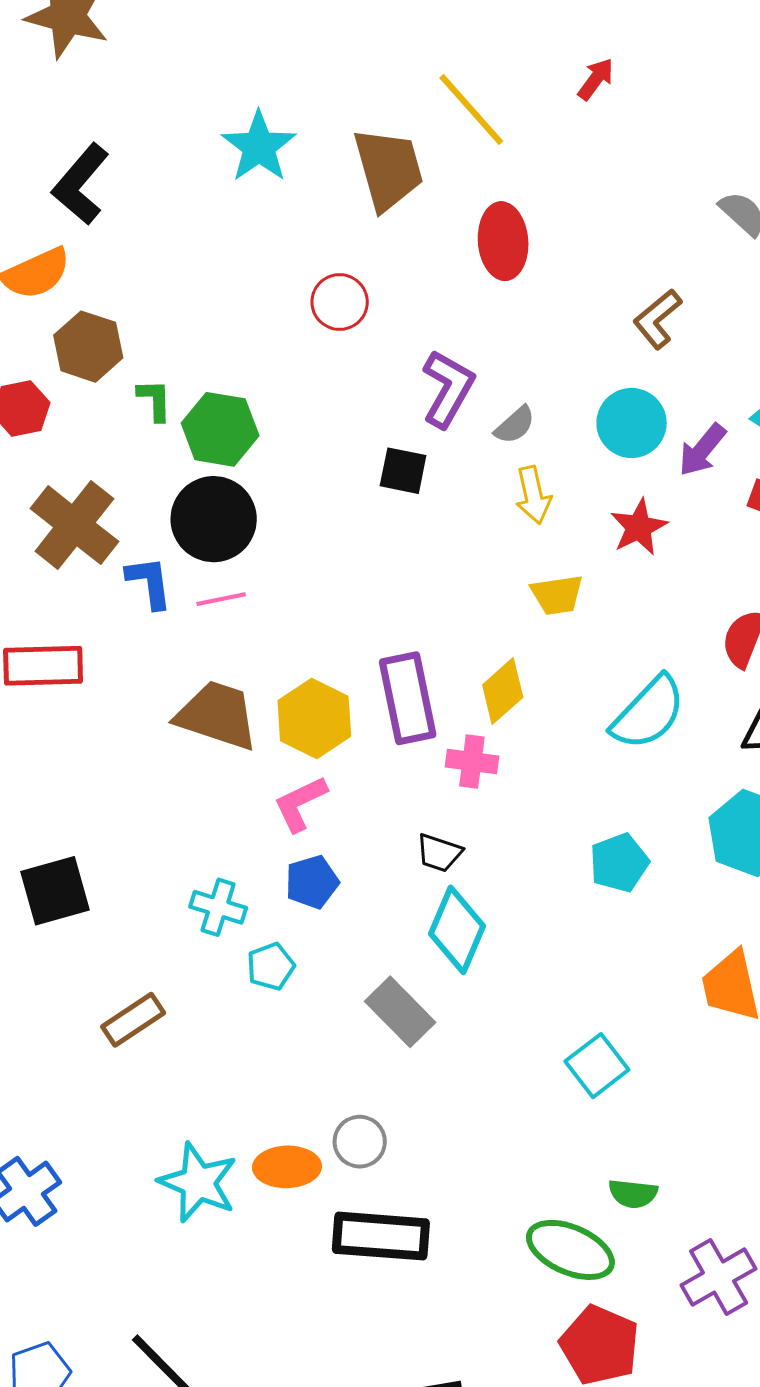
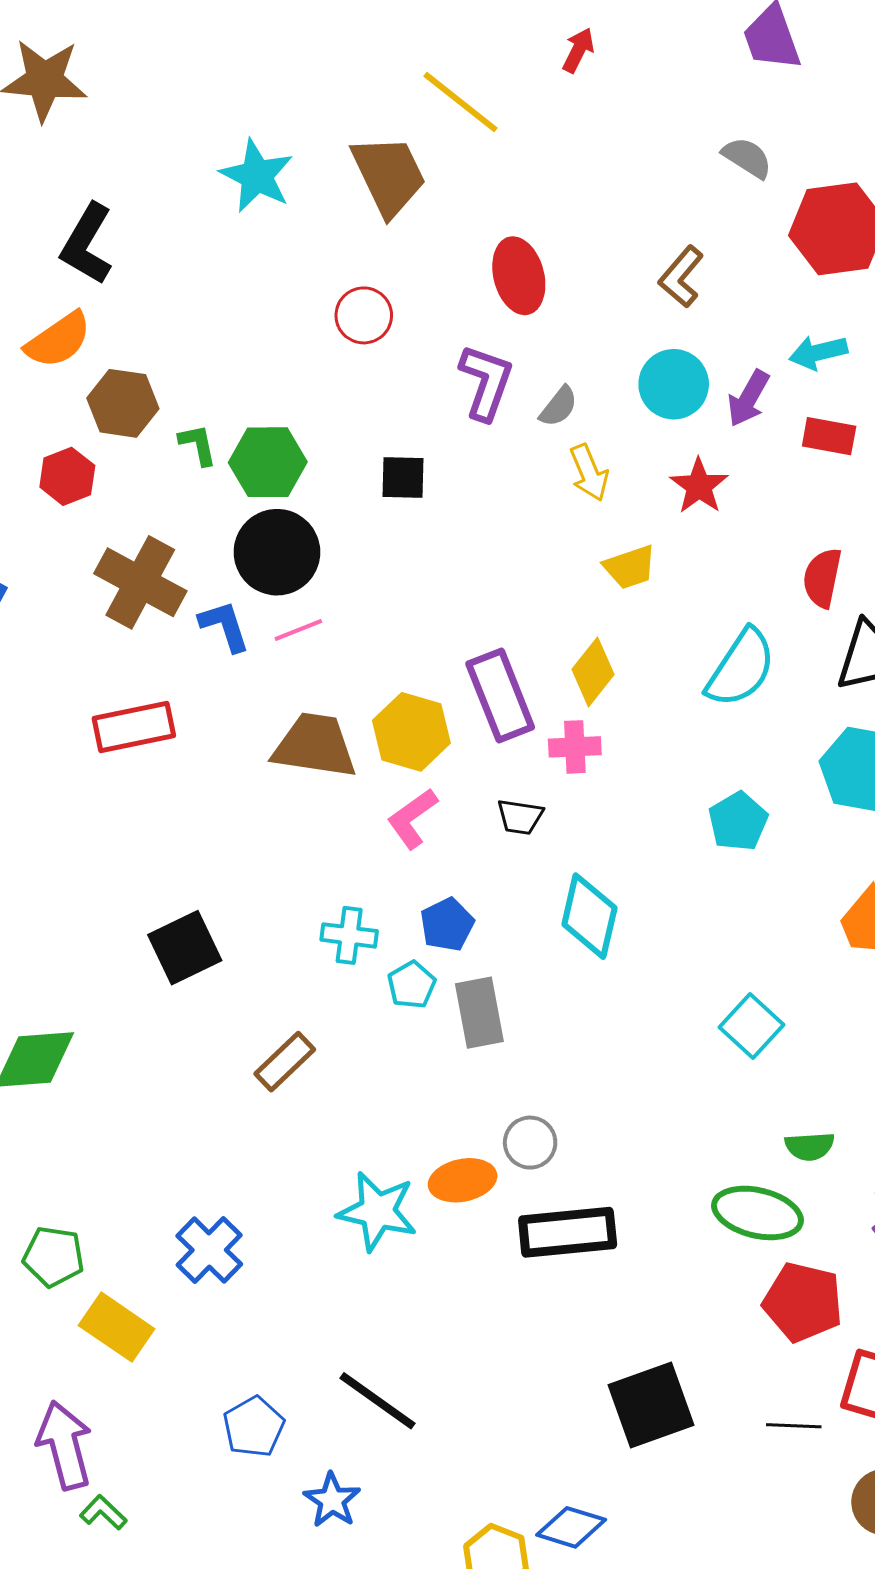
red ellipse: (503, 241) -> (519, 276), moved
black square: (403, 471) -> (403, 478), moved
black trapezoid: (439, 853) -> (520, 817), moved
blue pentagon: (312, 882) -> (447, 925), moved
gray rectangle: (400, 1012) -> (479, 1013), moved, turned 44

